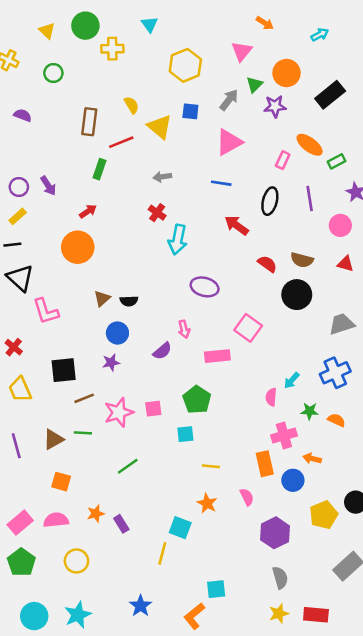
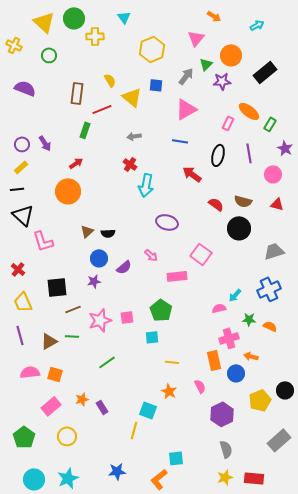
yellow triangle: (47, 31) -> (44, 22), size x1.6
purple semicircle: (23, 115) -> (25, 88), size x1.5
green rectangle: (336, 161) -> (270, 124), turned -32
pink arrow: (184, 329) -> (151, 255), turned -32
purple semicircle: (162, 351) -> (124, 267), moved
pink semicircle: (271, 397) -> (219, 308), turned 72
purple line: (16, 446) -> (20, 335), moved
pink semicircle: (56, 520) -> (30, 372), moved
pink rectangle: (20, 523) -> (51, 406), moved
blue star: (141, 606) -> (117, 471), turned 30

